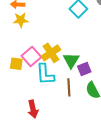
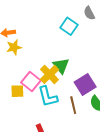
green triangle: (71, 60) -> (61, 66), moved
purple square: (84, 69) -> (85, 85), size x1.5

